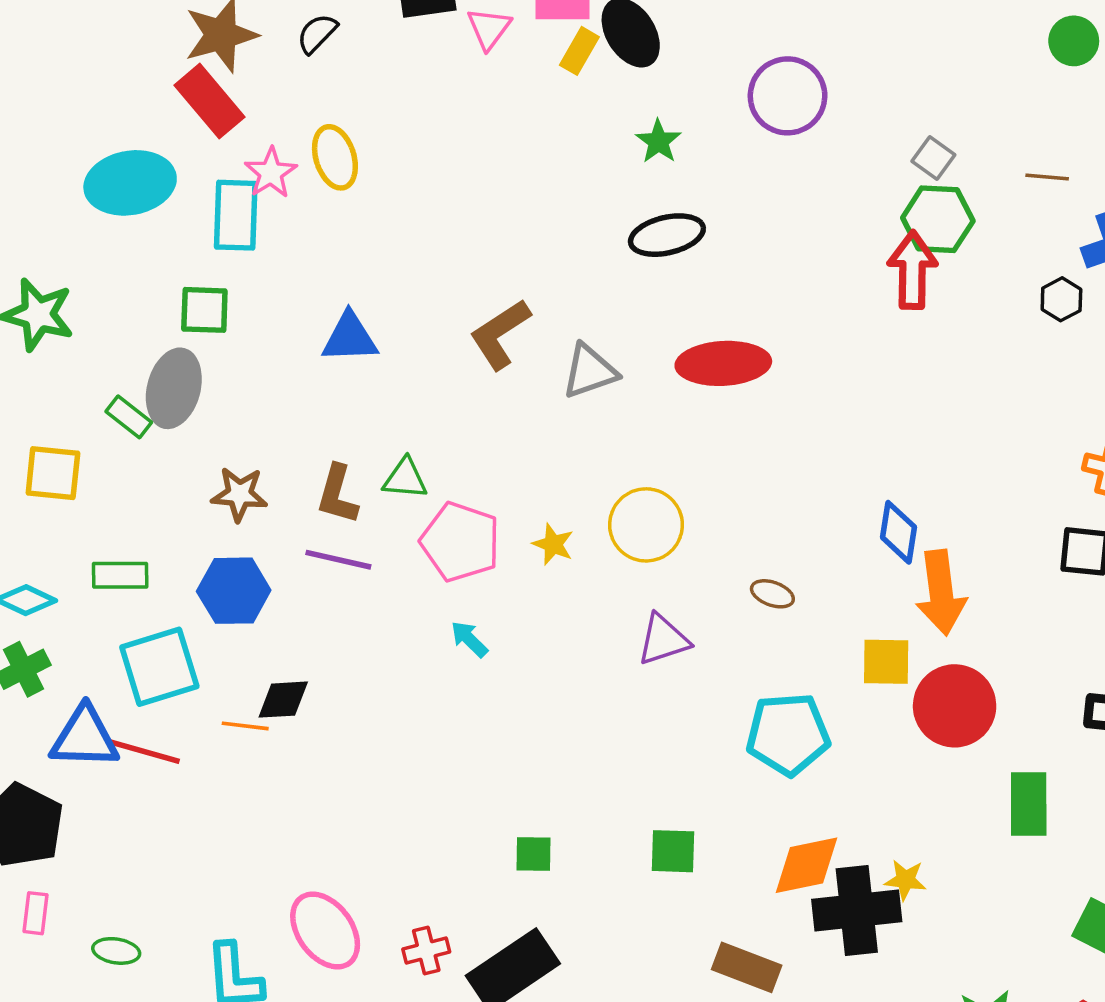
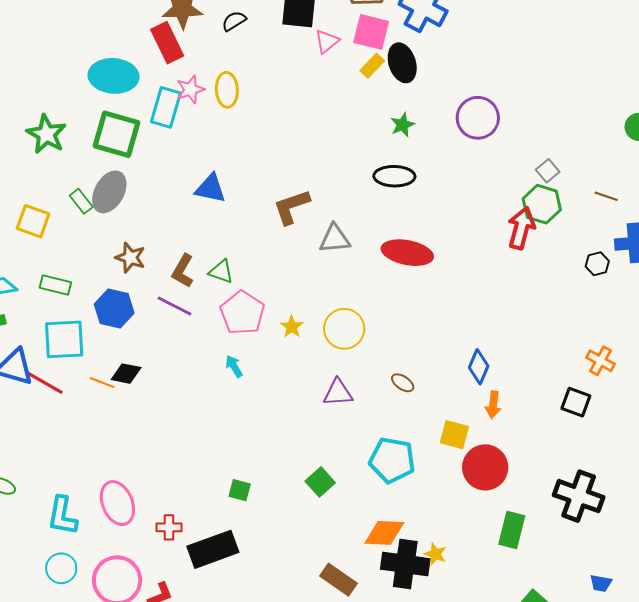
green square: (204, 310) -> (116, 134), moved, size x1.6
orange arrow: (941, 593) -> (493, 405), size x0.6
green square: (673, 851) -> (320, 482), moved, turned 32

